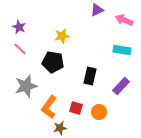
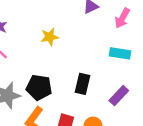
pink arrow: (124, 20) -> (122, 18), turned -84
black pentagon: (53, 62) -> (39, 87), moved

